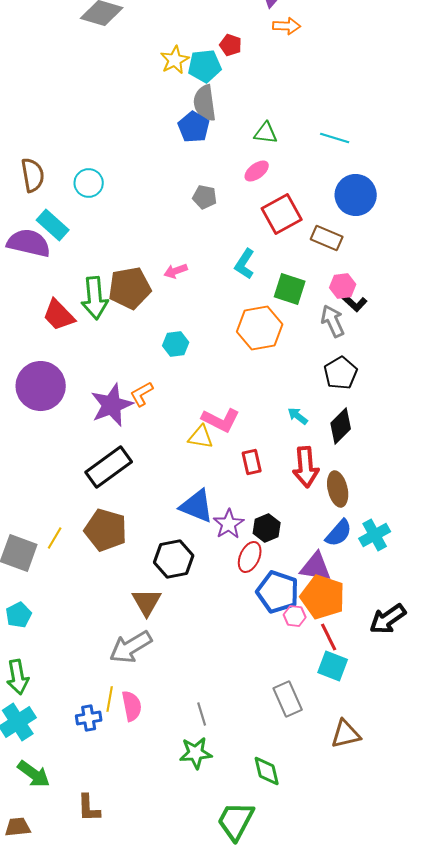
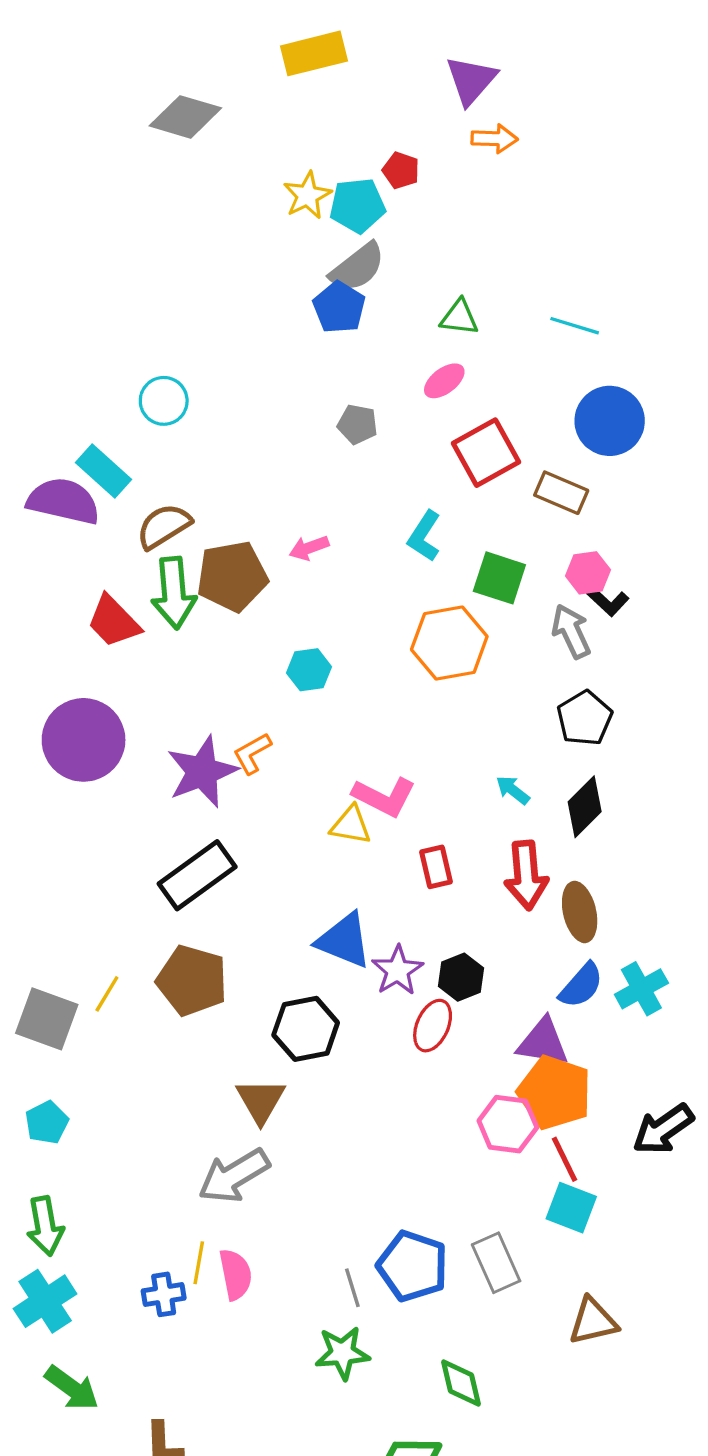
gray semicircle: (205, 103) -> (357, 267), turned -120
brown semicircle: (33, 175) -> (164, 526), moved, turned -112
blue pentagon: (278, 592) -> (413, 1266), moved
pink hexagon: (295, 616) -> (508, 1124), size x1.6

